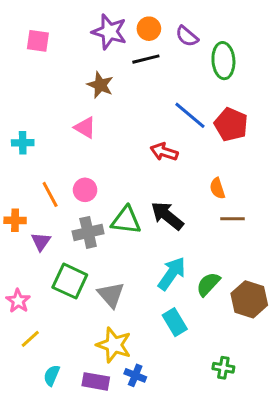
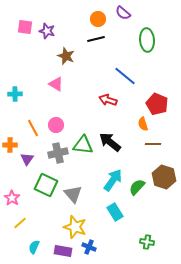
purple star: (109, 32) -> (47, 31), moved, size x0.7
purple semicircle: (187, 36) -> (123, 13), moved
red pentagon: (231, 124) -> (157, 104), moved
brown hexagon: (249, 299) -> (164, 177), moved

